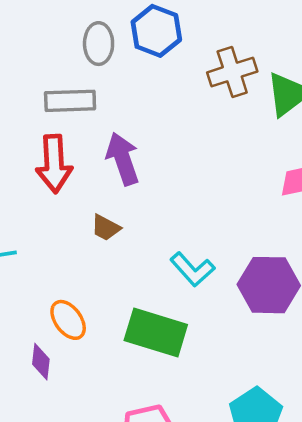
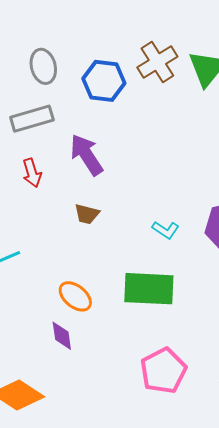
blue hexagon: (156, 31) -> (104, 81), moved
red arrow: (54, 164) -> (32, 173), size x0.6
cyan L-shape: (192, 269) -> (166, 230), size x0.7

